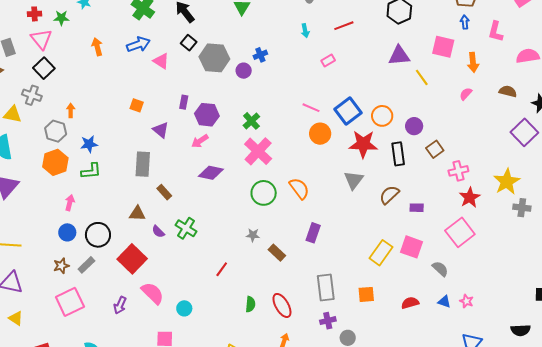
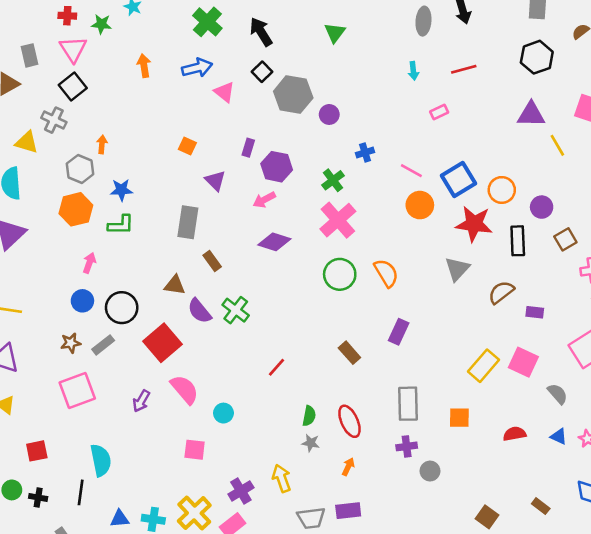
blue cross: (260, 55) -> (365, 153), moved
purple semicircle: (158, 232) -> (199, 311), size x1.5
gray star: (253, 235) -> (311, 443), moved

